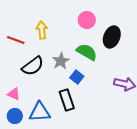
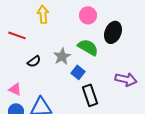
yellow arrow: (42, 30) -> (43, 14), moved
black semicircle: (33, 66) -> (34, 61), size x0.6
black rectangle: (67, 100) -> (90, 95), moved

